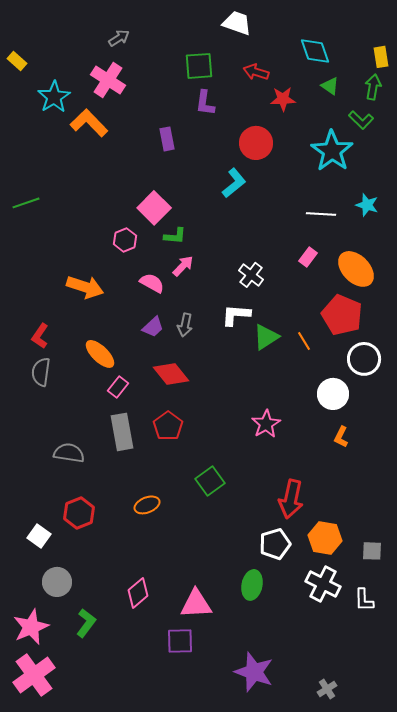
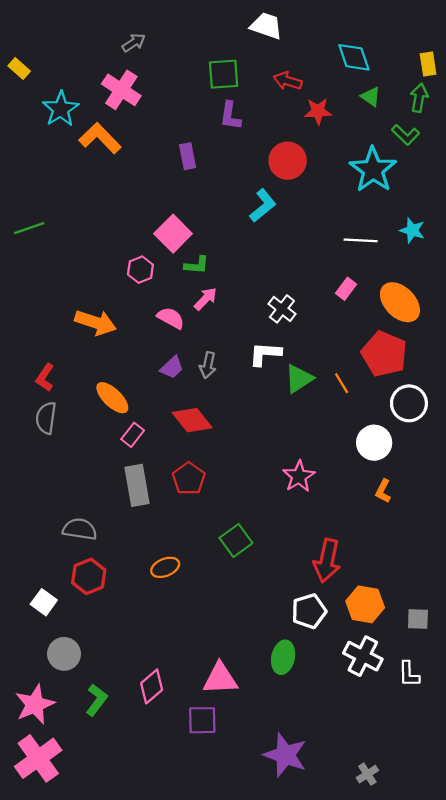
gray semicircle: (69, 453) -> (80, 529), moved
pink diamond: (138, 593) -> (152, 686), moved

